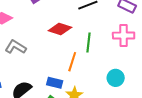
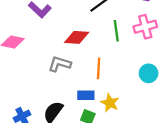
green line: (89, 42) -> (116, 31), moved
gray L-shape: (15, 47) -> (60, 64), moved

